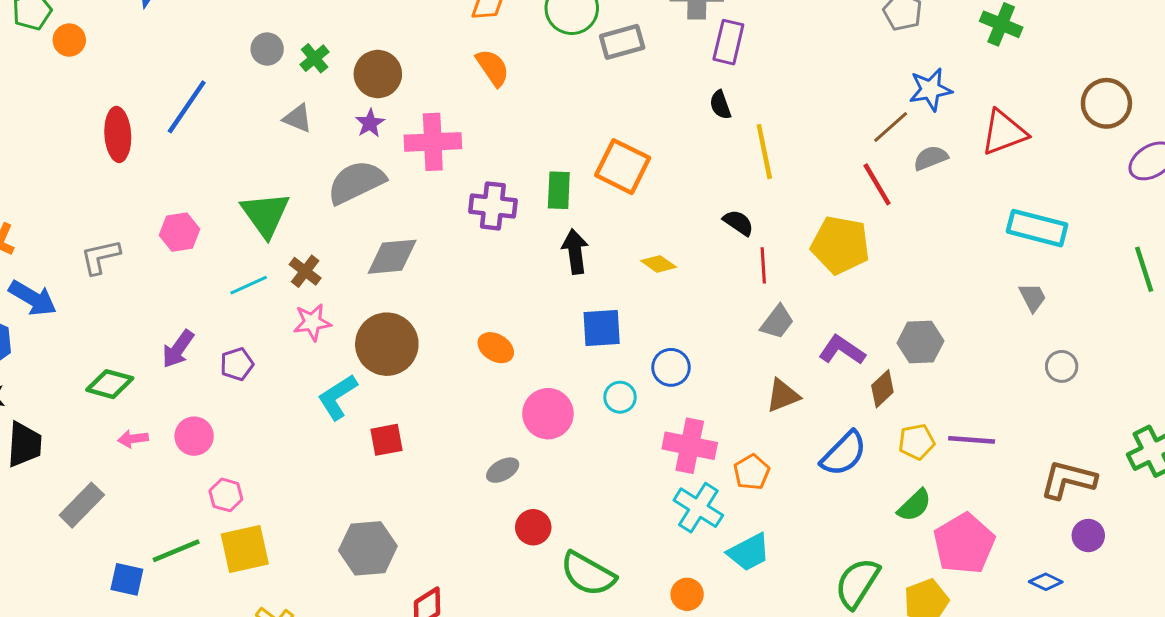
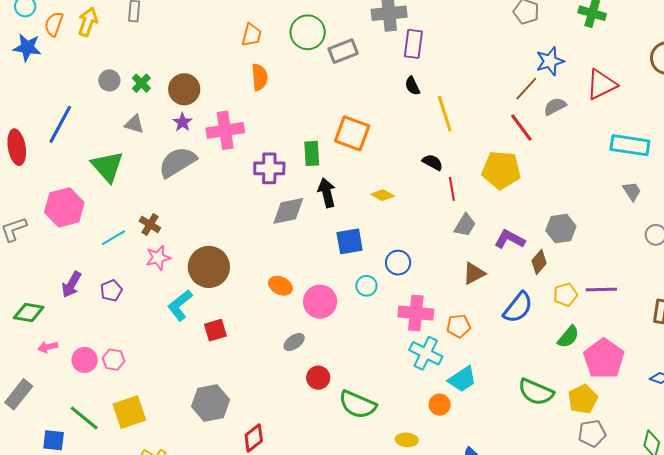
orange semicircle: (493, 68) -> (260, 77), turned 36
green triangle: (265, 214) -> (107, 166), moved
pink hexagon: (180, 232) -> (64, 207), size x1.5
gray diamond: (392, 257) -> (288, 211), moved
orange ellipse: (496, 348) -> (280, 286), moved
pink circle: (194, 436) -> (85, 360), moved
orange pentagon: (752, 472) -> (458, 326), turned 30
pink hexagon: (226, 495) -> (114, 360), moved
green line: (176, 551) -> (84, 418), turned 68
green semicircle: (857, 583) -> (536, 392), turned -93
orange circle: (687, 594) -> (440, 405), moved

